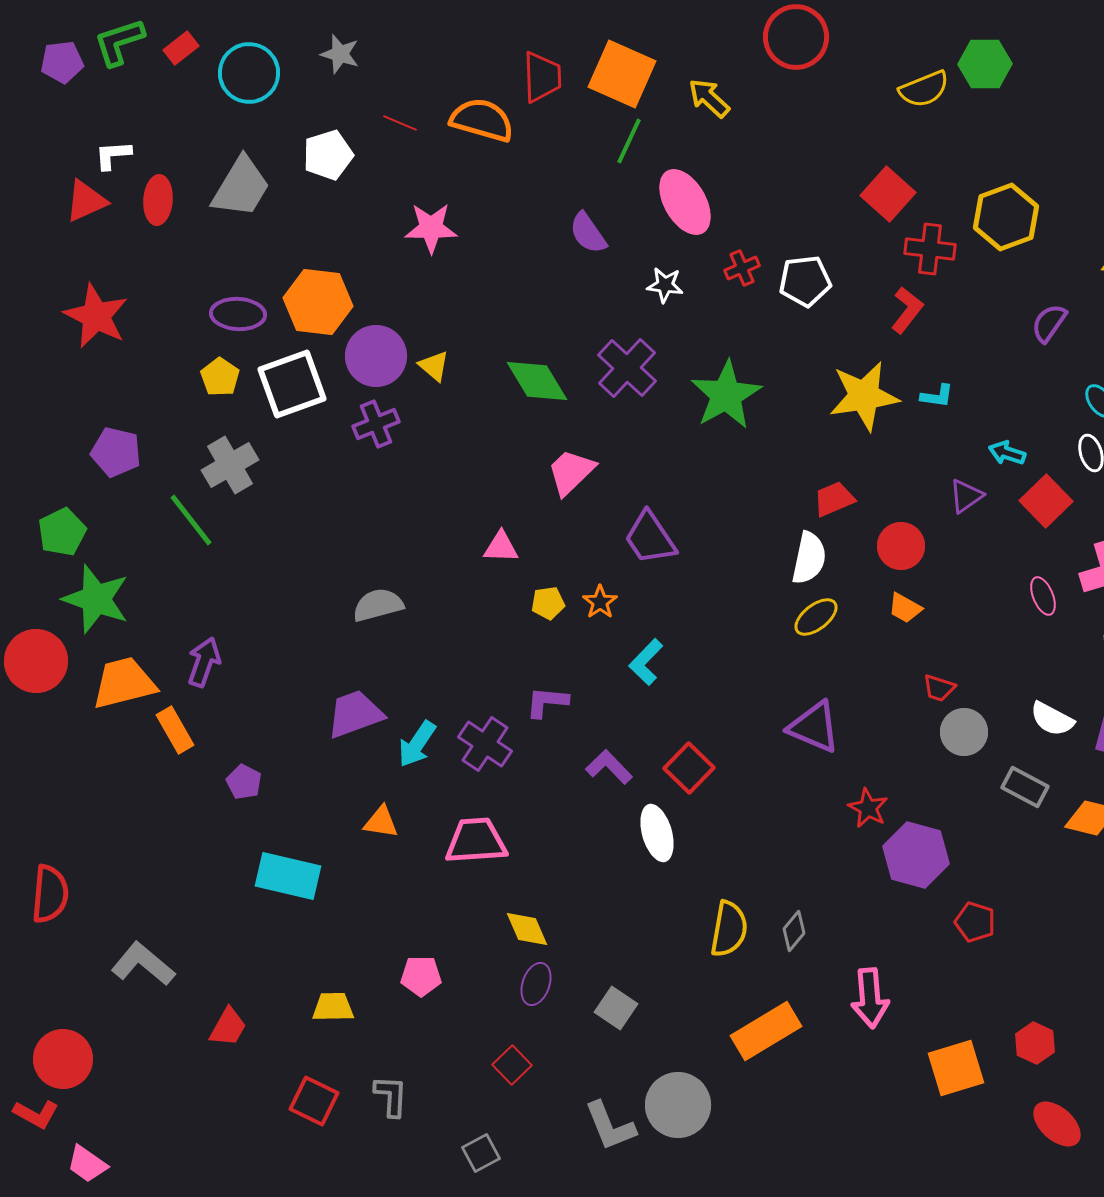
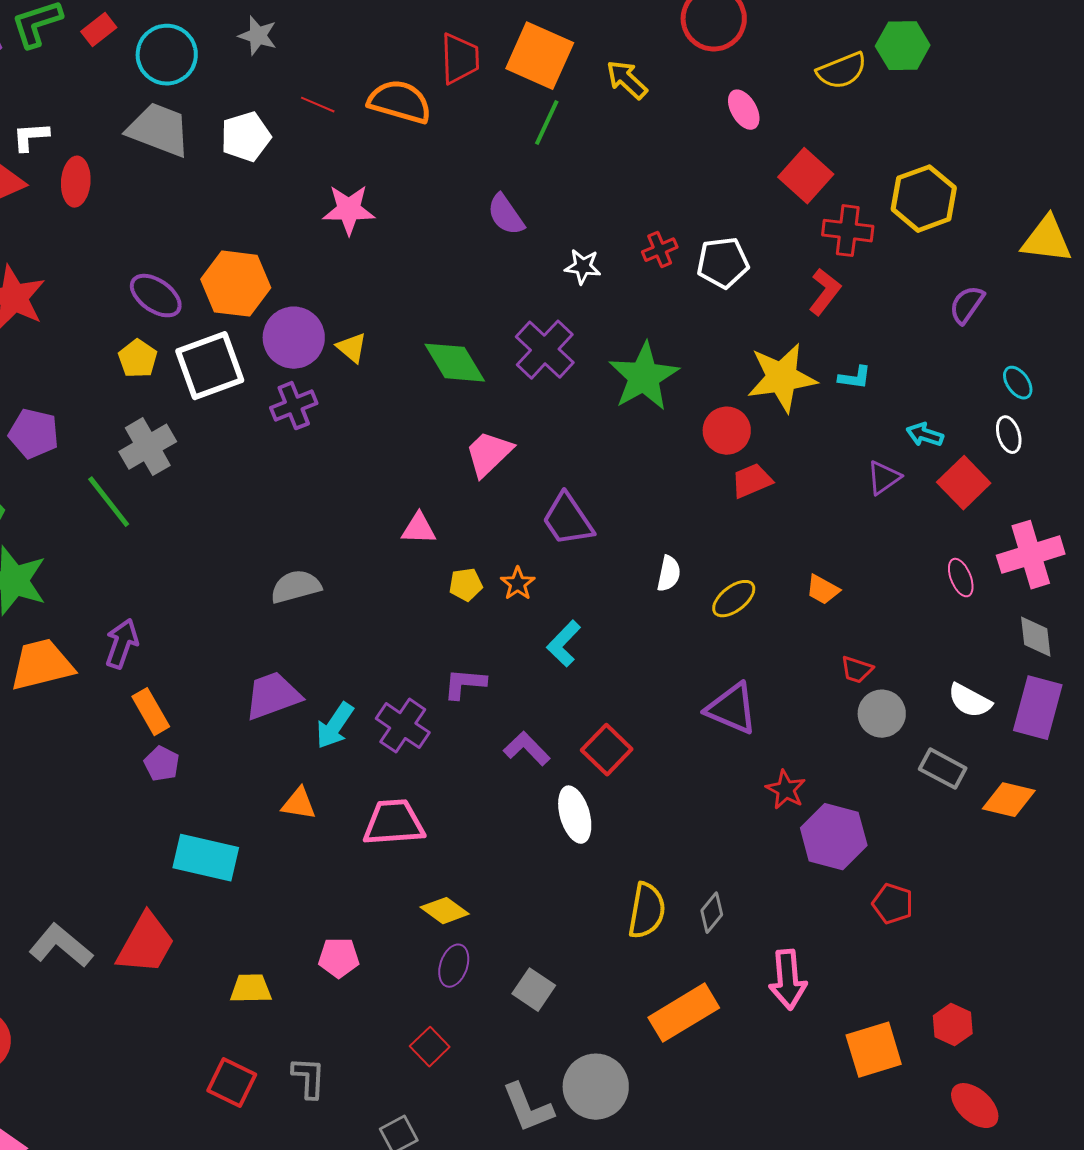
gray trapezoid: (241, 187) -> (159, 130), moved, turned -100
pink ellipse: (685, 202) -> (744, 110), moved, size x0.6
purple ellipse: (238, 314) -> (156, 296), turned 32
red circle: (901, 546) -> (727, 431), moved
white semicircle: (809, 558) -> (669, 574), moved, size x0.7
orange rectangle: (175, 730) -> (151, 712), moved
yellow diamond: (527, 929) -> (445, 911), turned -30
red trapezoid: (228, 1027) -> (146, 944), moved, size x1.6

